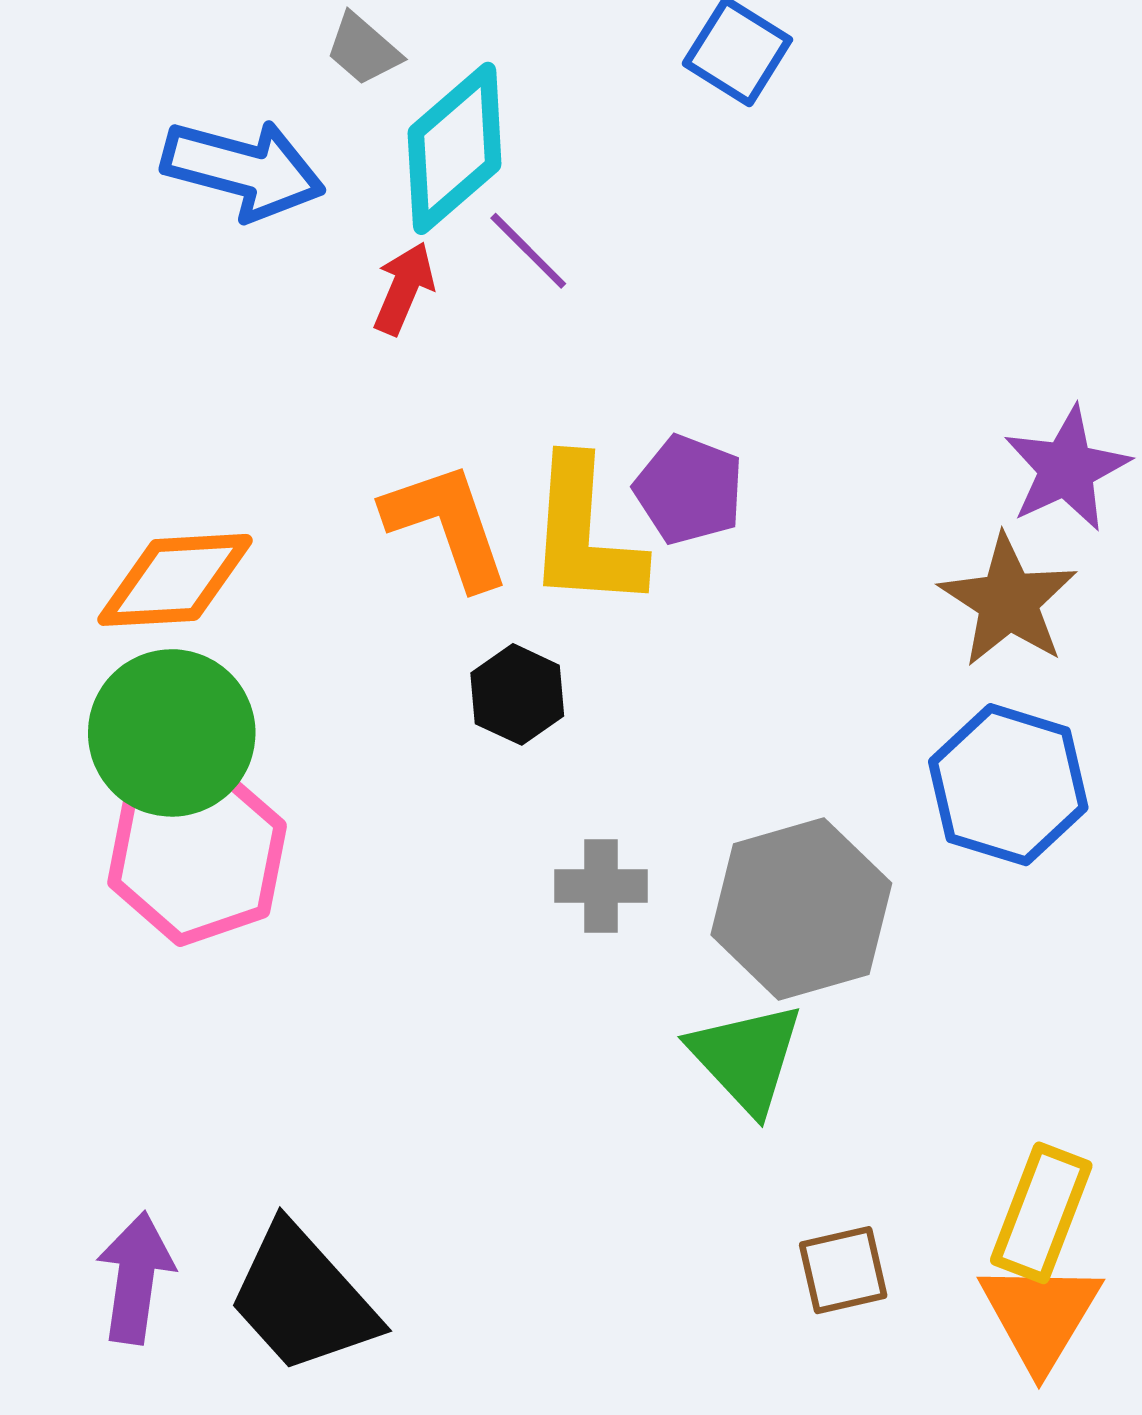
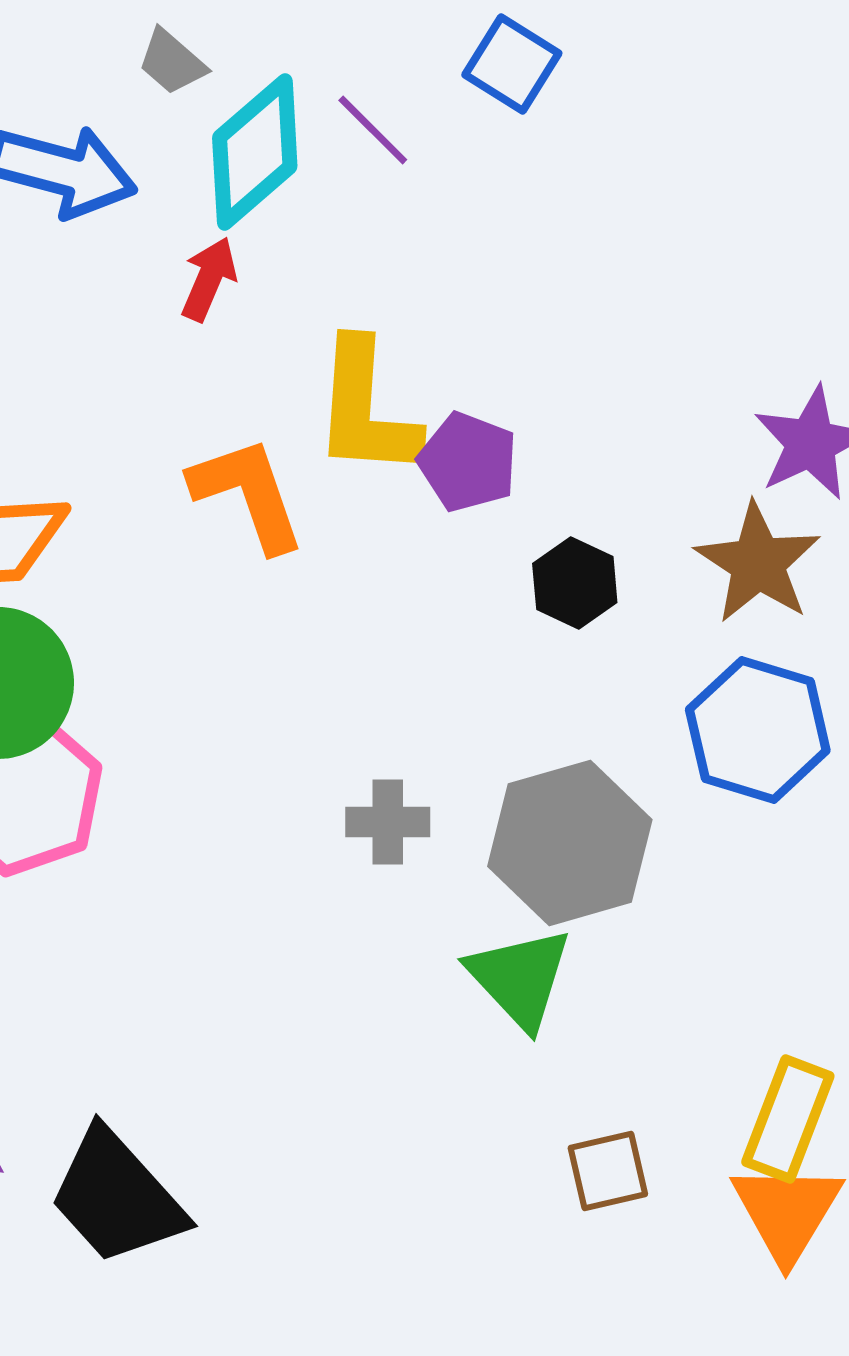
purple line: (528, 251) -> (373, 130), moved
yellow L-shape: (584, 534) -> (366, 409), moved
black hexagon: (517, 694) -> (575, 583), moved

